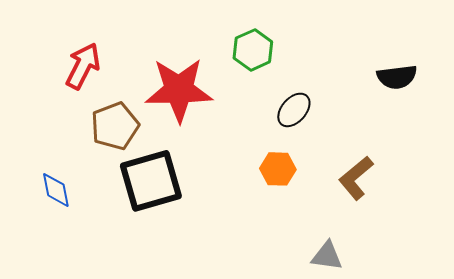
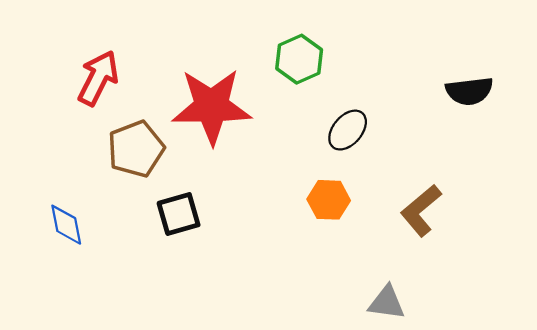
black square: (151, 181) -> (179, 214), size x0.6

